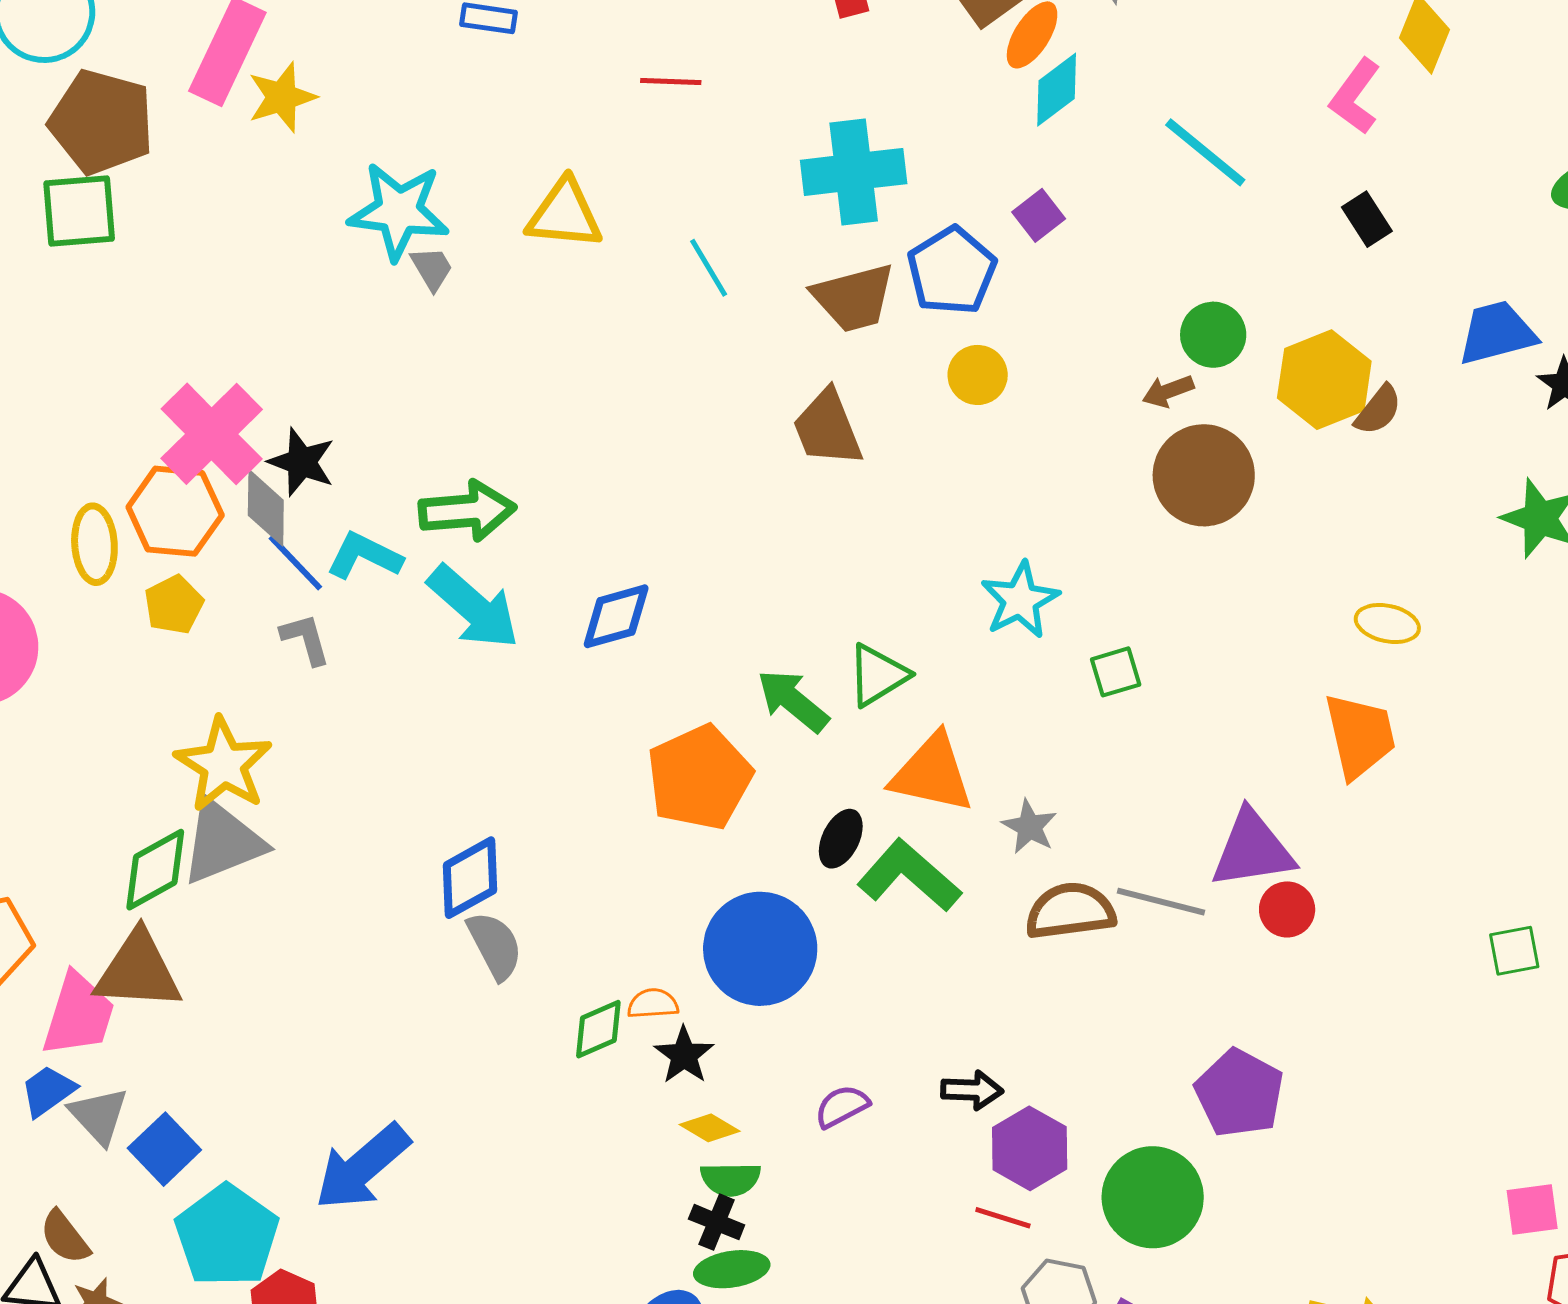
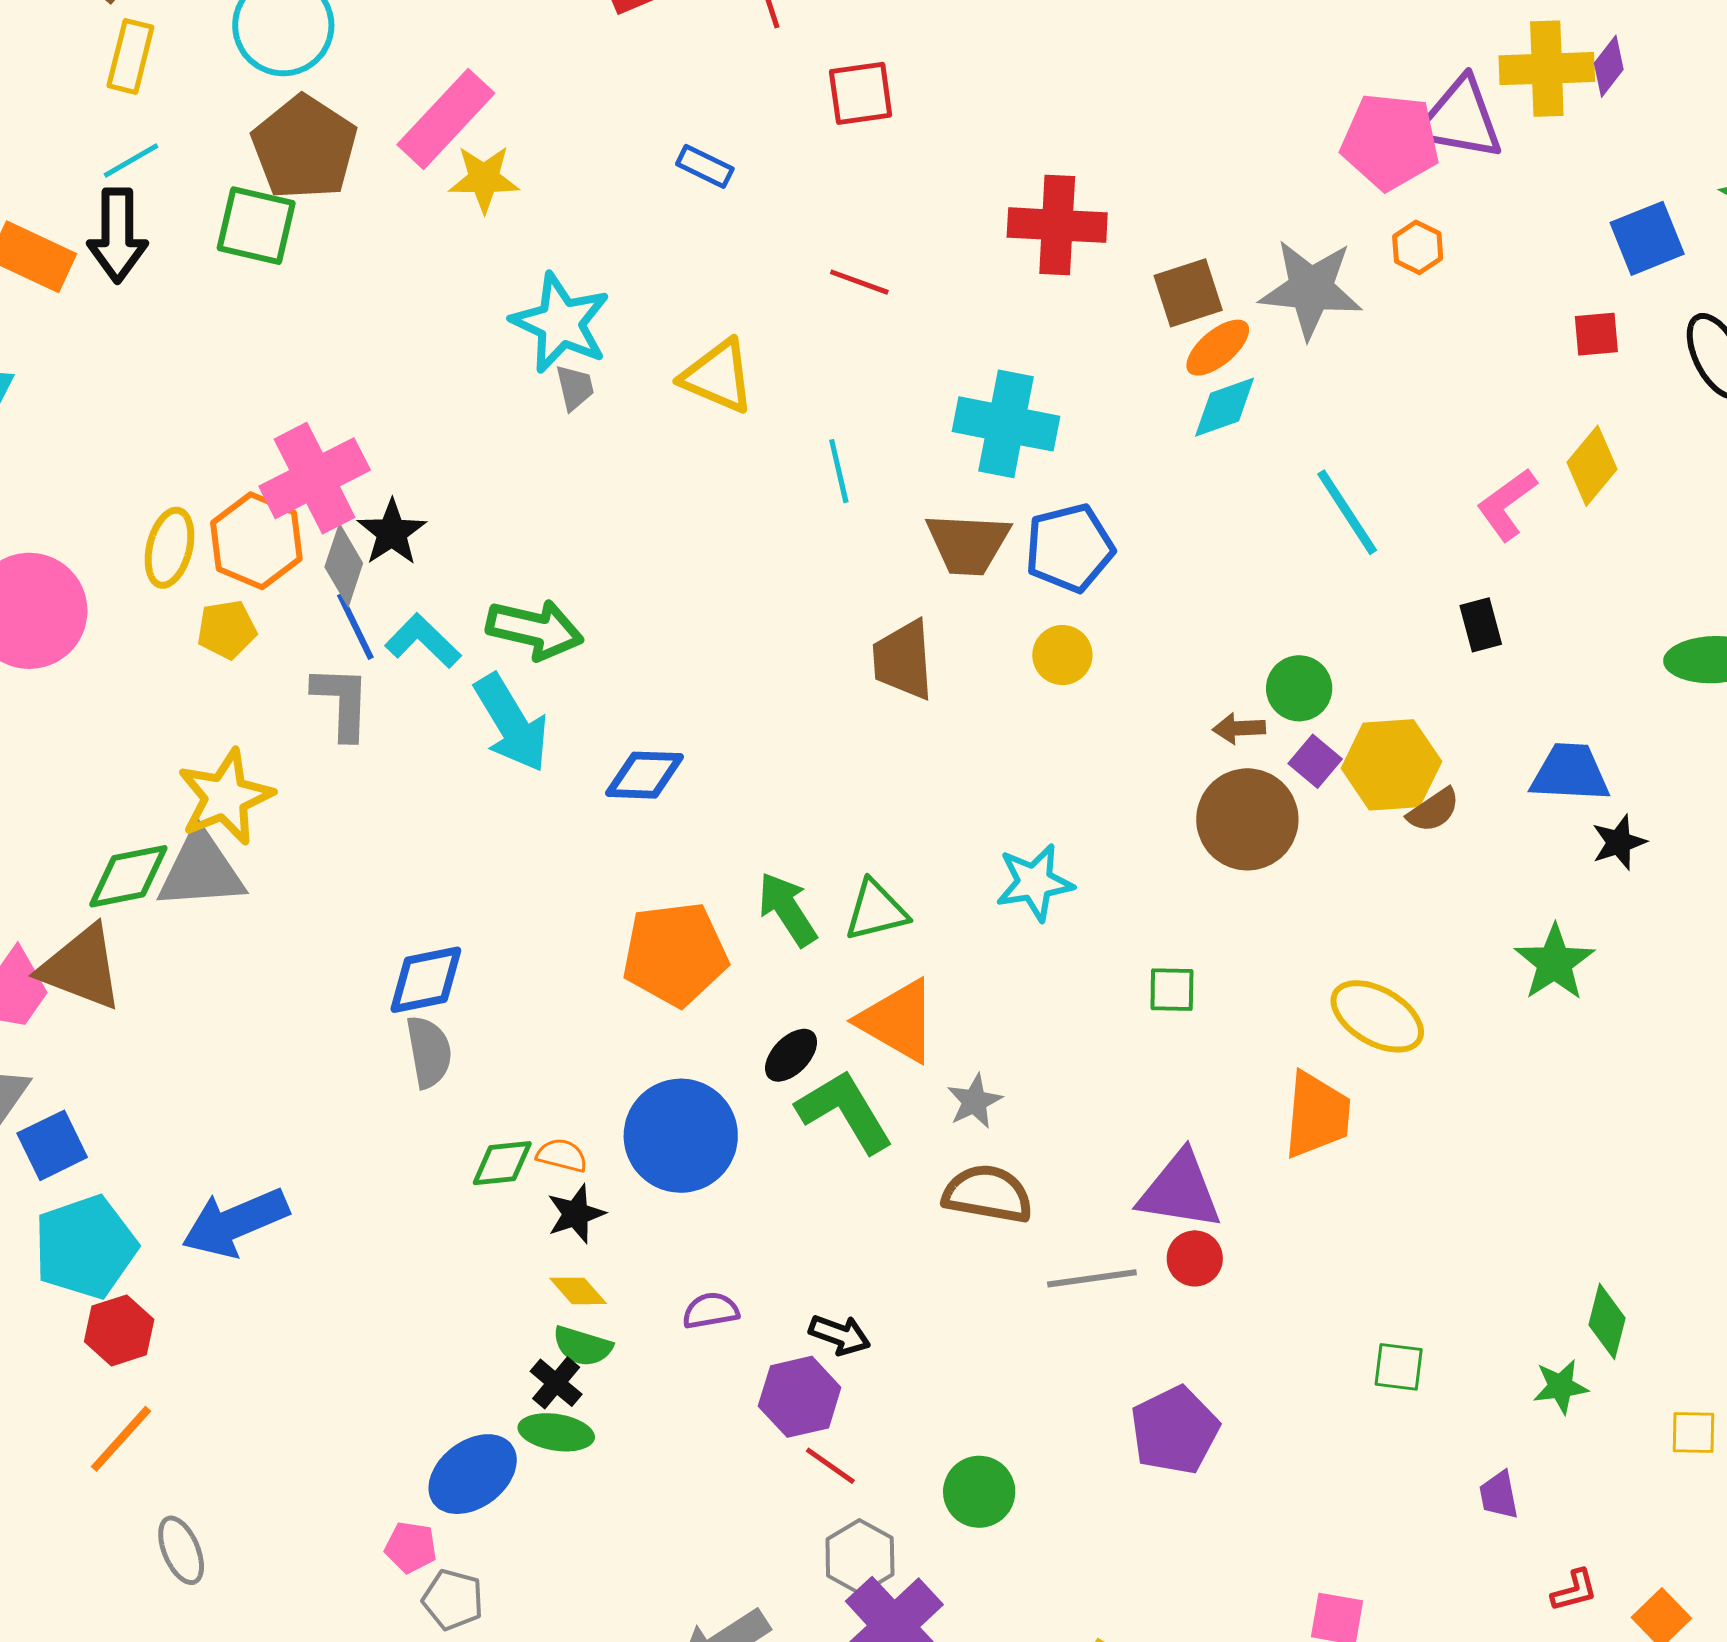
purple square: (1039, 215) -> (1315, 761), moved, turned -30
yellow ellipse: (1387, 623) -> (1377, 1016), size x1.5
gray L-shape: (305, 639) -> (342, 702), size x1.4
green square: (1116, 672) -> (1172, 990), moved
gray line: (1161, 902) -> (1092, 1278), moved, turned -40
purple pentagon: (1239, 1093) -> (1175, 1430), moved
purple hexagon: (1030, 1148) -> (800, 1397), moved
green circle: (1153, 1197) -> (979, 1492), size x0.7

